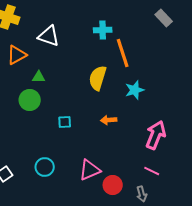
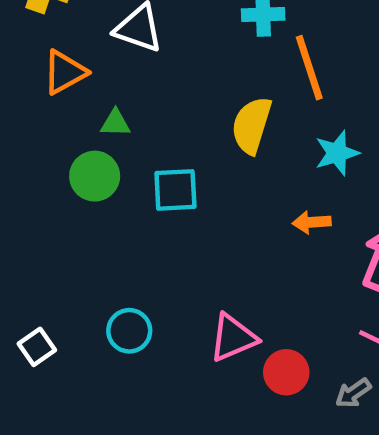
orange arrow: (109, 120) -> (312, 222), moved
cyan square: (65, 122) -> (175, 190), moved, size x1.5
gray arrow: (142, 194) -> (353, 393), turned 70

